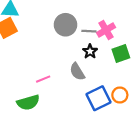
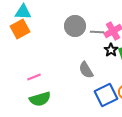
black star: (90, 51) -> (111, 50), moved
pink line: (43, 79) -> (34, 77), moved

